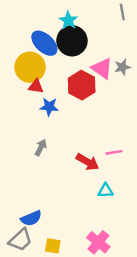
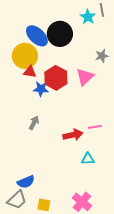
cyan star: (68, 20) -> (88, 17), moved
pink triangle: (102, 68) -> (85, 77), moved, turned 42
red hexagon: (82, 85) -> (56, 78), moved
red arrow: (88, 162) -> (73, 135), turned -42

